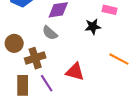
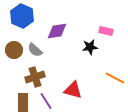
gray semicircle: (50, 33) -> (35, 50), moved
brown circle: (14, 43) -> (14, 50), moved

